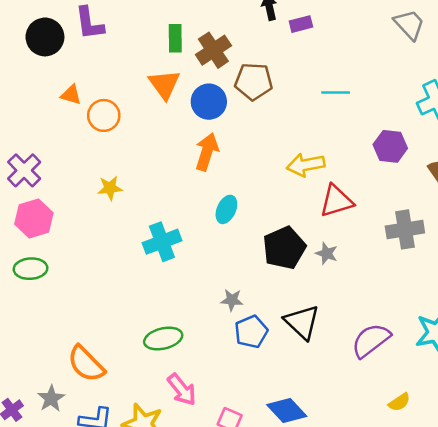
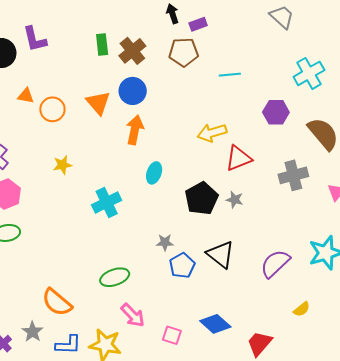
brown pentagon: (254, 81) -> (184, 52), moved
orange triangle: (164, 84) -> (98, 103), moved

